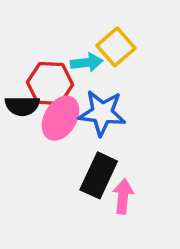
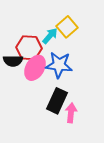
cyan arrow: (87, 63) -> (50, 36), turned -42

